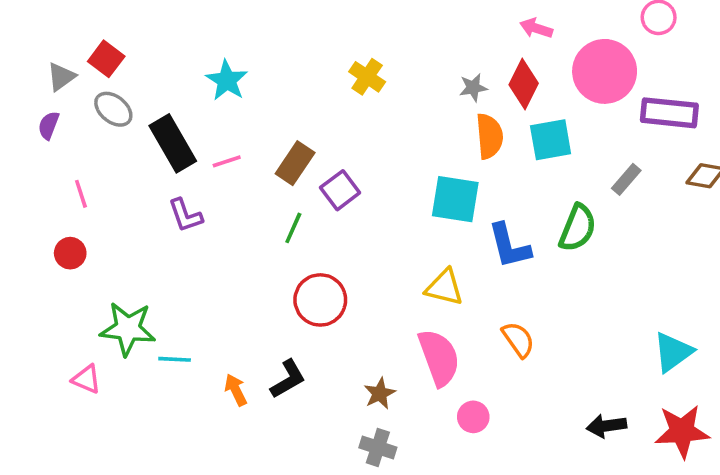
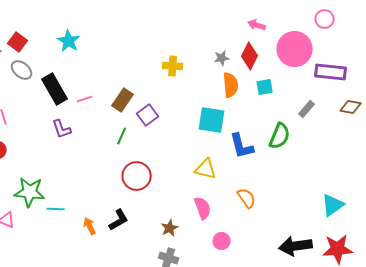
yellow cross: (367, 77) -> (173, 66), moved, turned -30
cyan star: (227, 80) -> (69, 41), moved
cyan square: (551, 140) -> (265, 87), size x0.7
pink semicircle: (439, 358) -> (203, 208), size x0.7
black arrow: (606, 426) -> (296, 246), size x1.5

